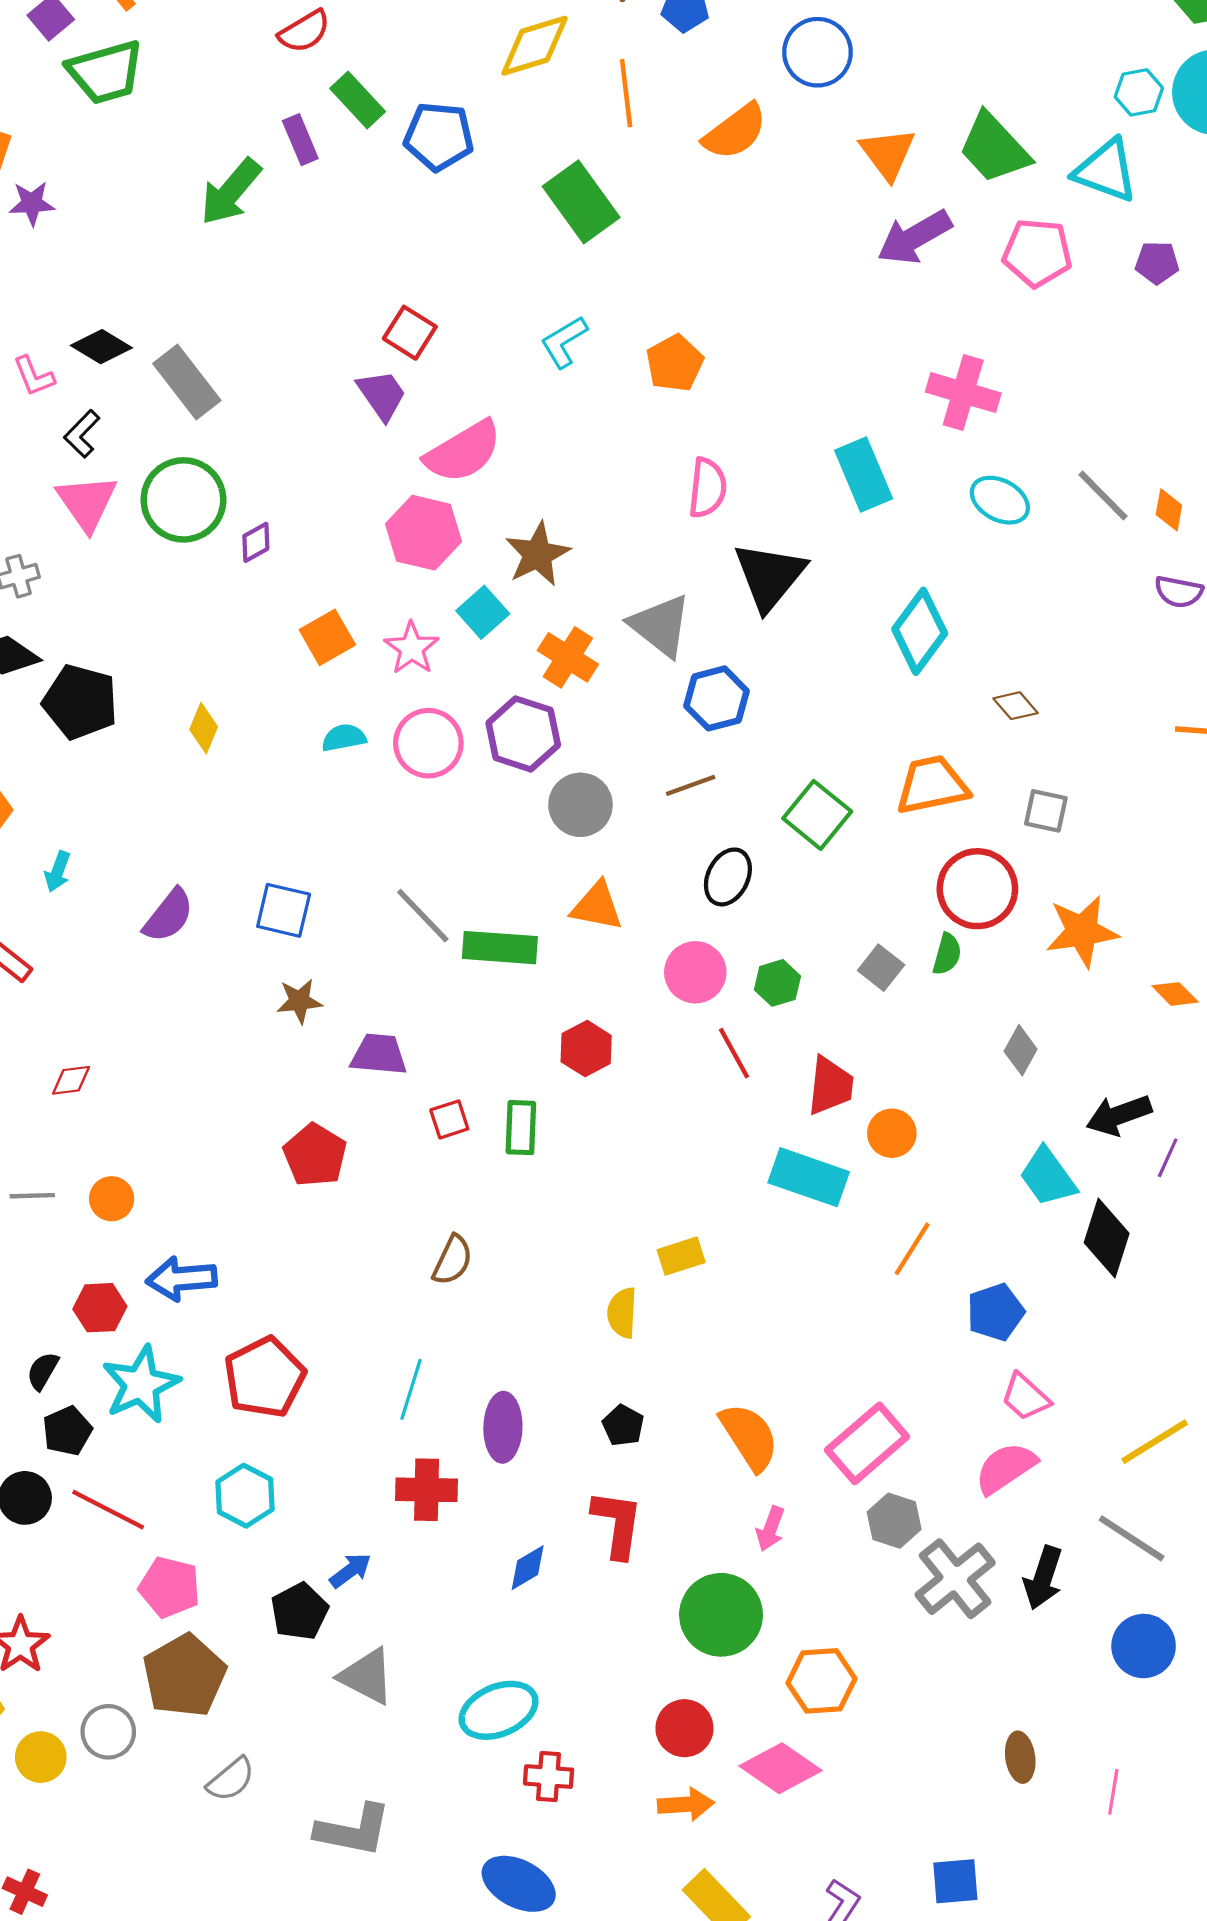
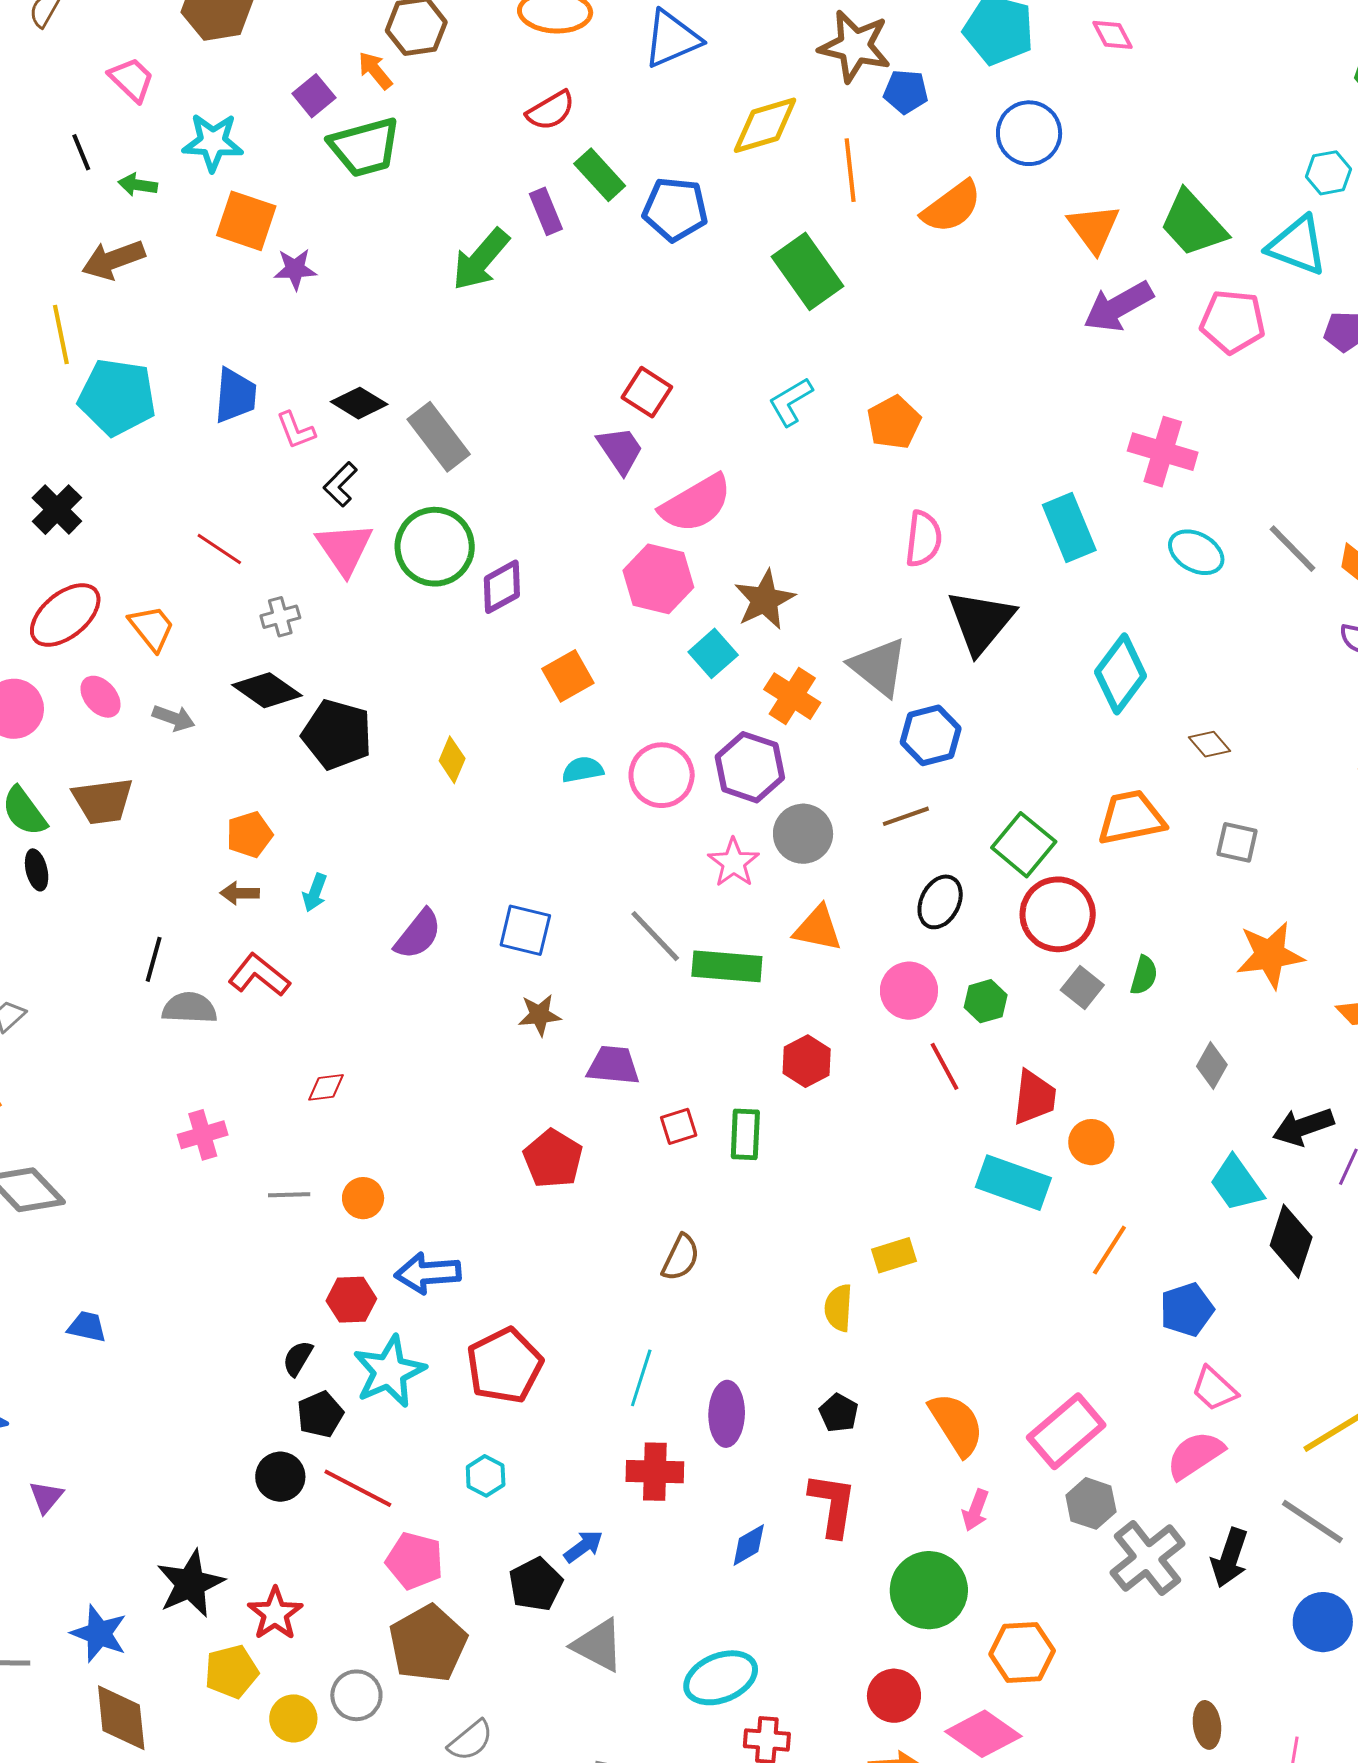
purple diamond: (256, 542) -> (502, 587), size x1.4
pink star: (412, 648) -> (734, 863), moved
red circle: (977, 889) -> (1058, 914), moved
cyan hexagon: (245, 1496) -> (486, 1476), size x0.7

